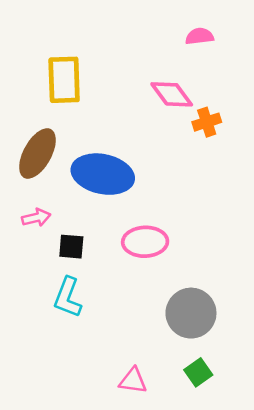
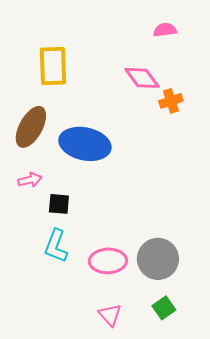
pink ellipse: (145, 242) -> (108, 261), moved
pink triangle: (133, 381) -> (110, 315), turned 40

